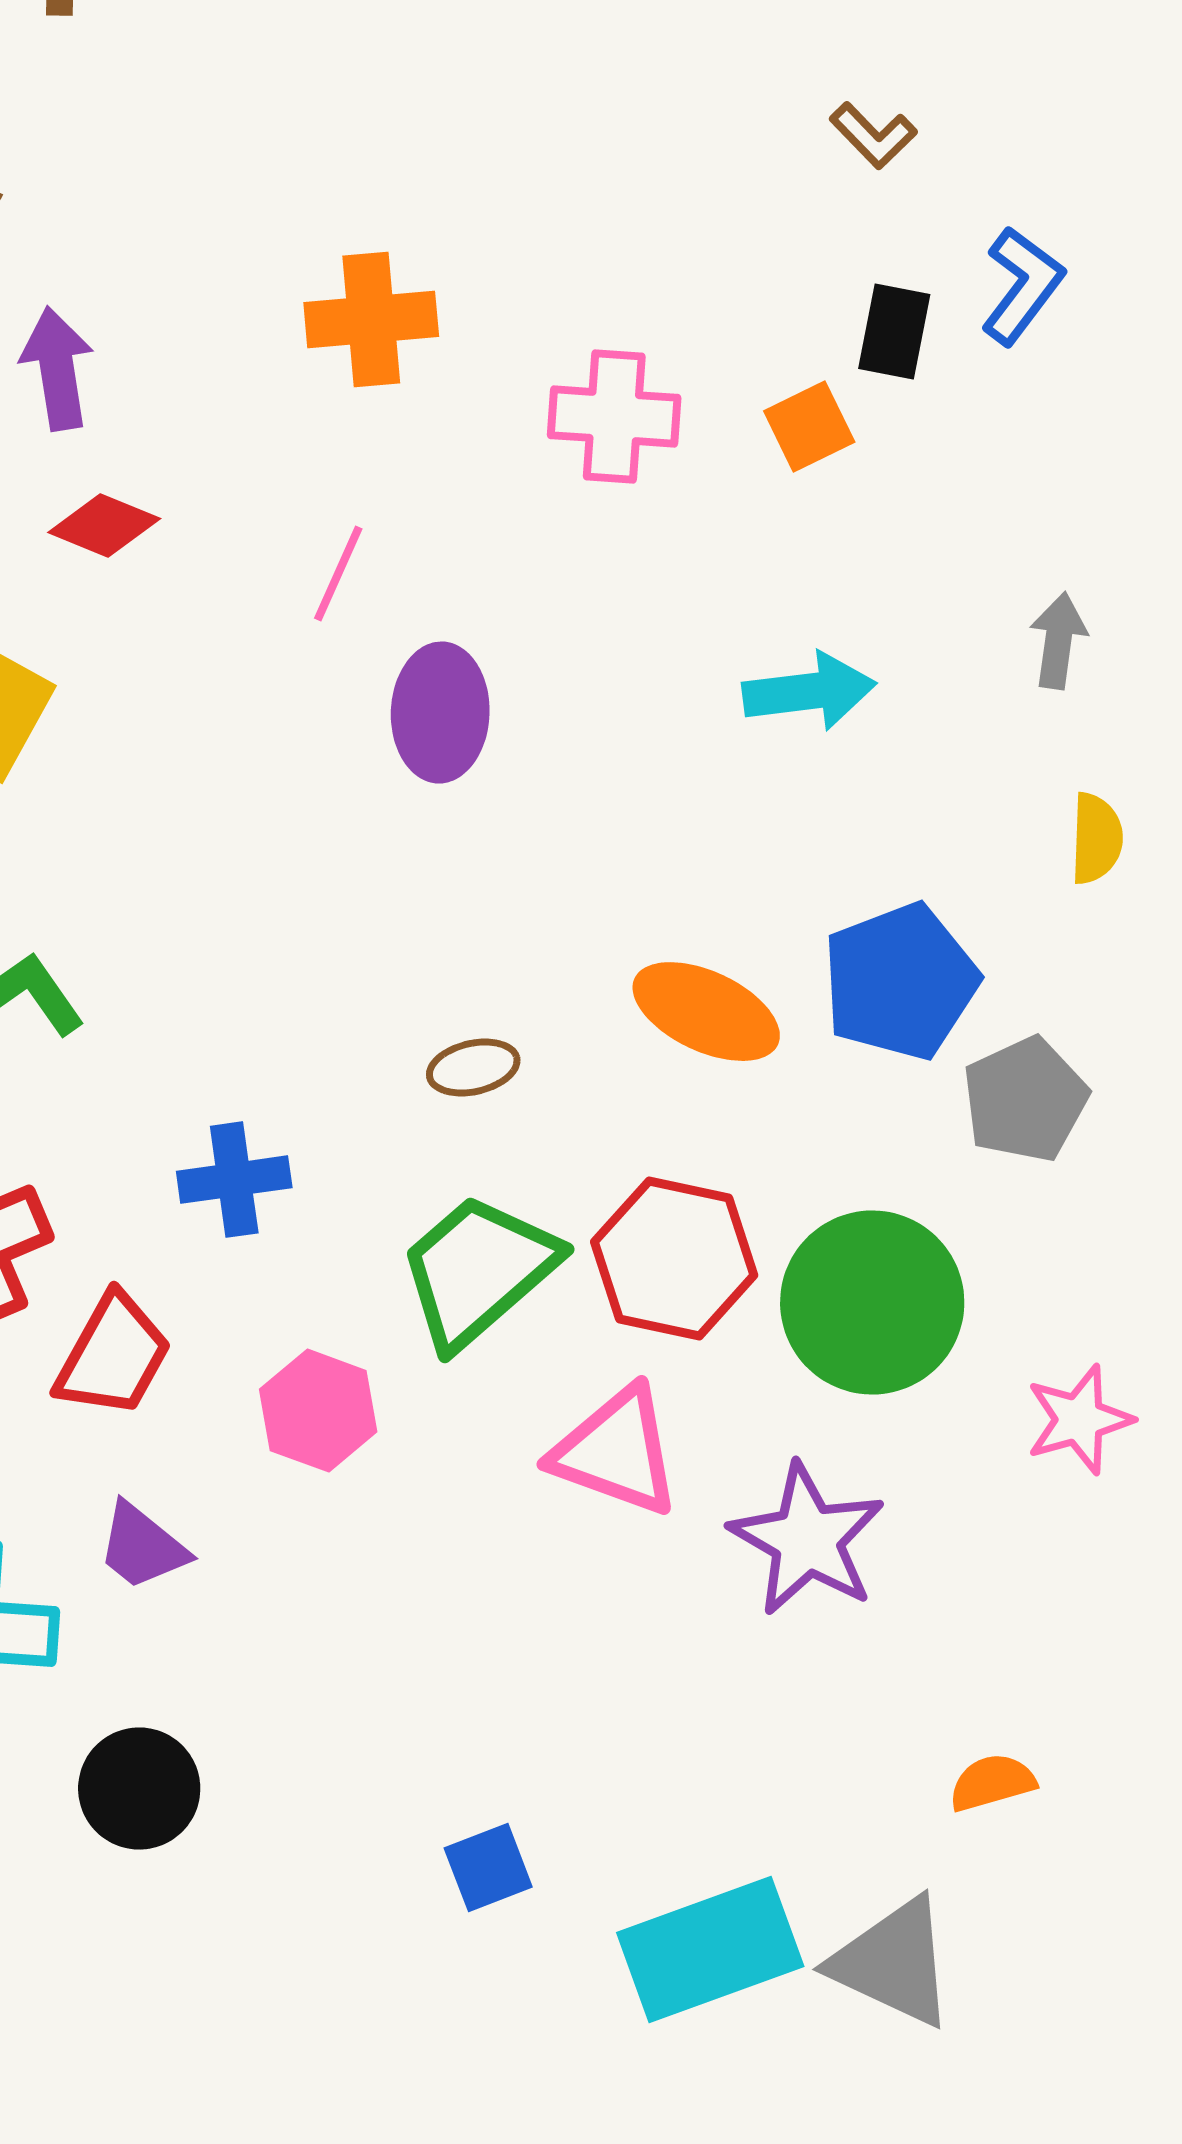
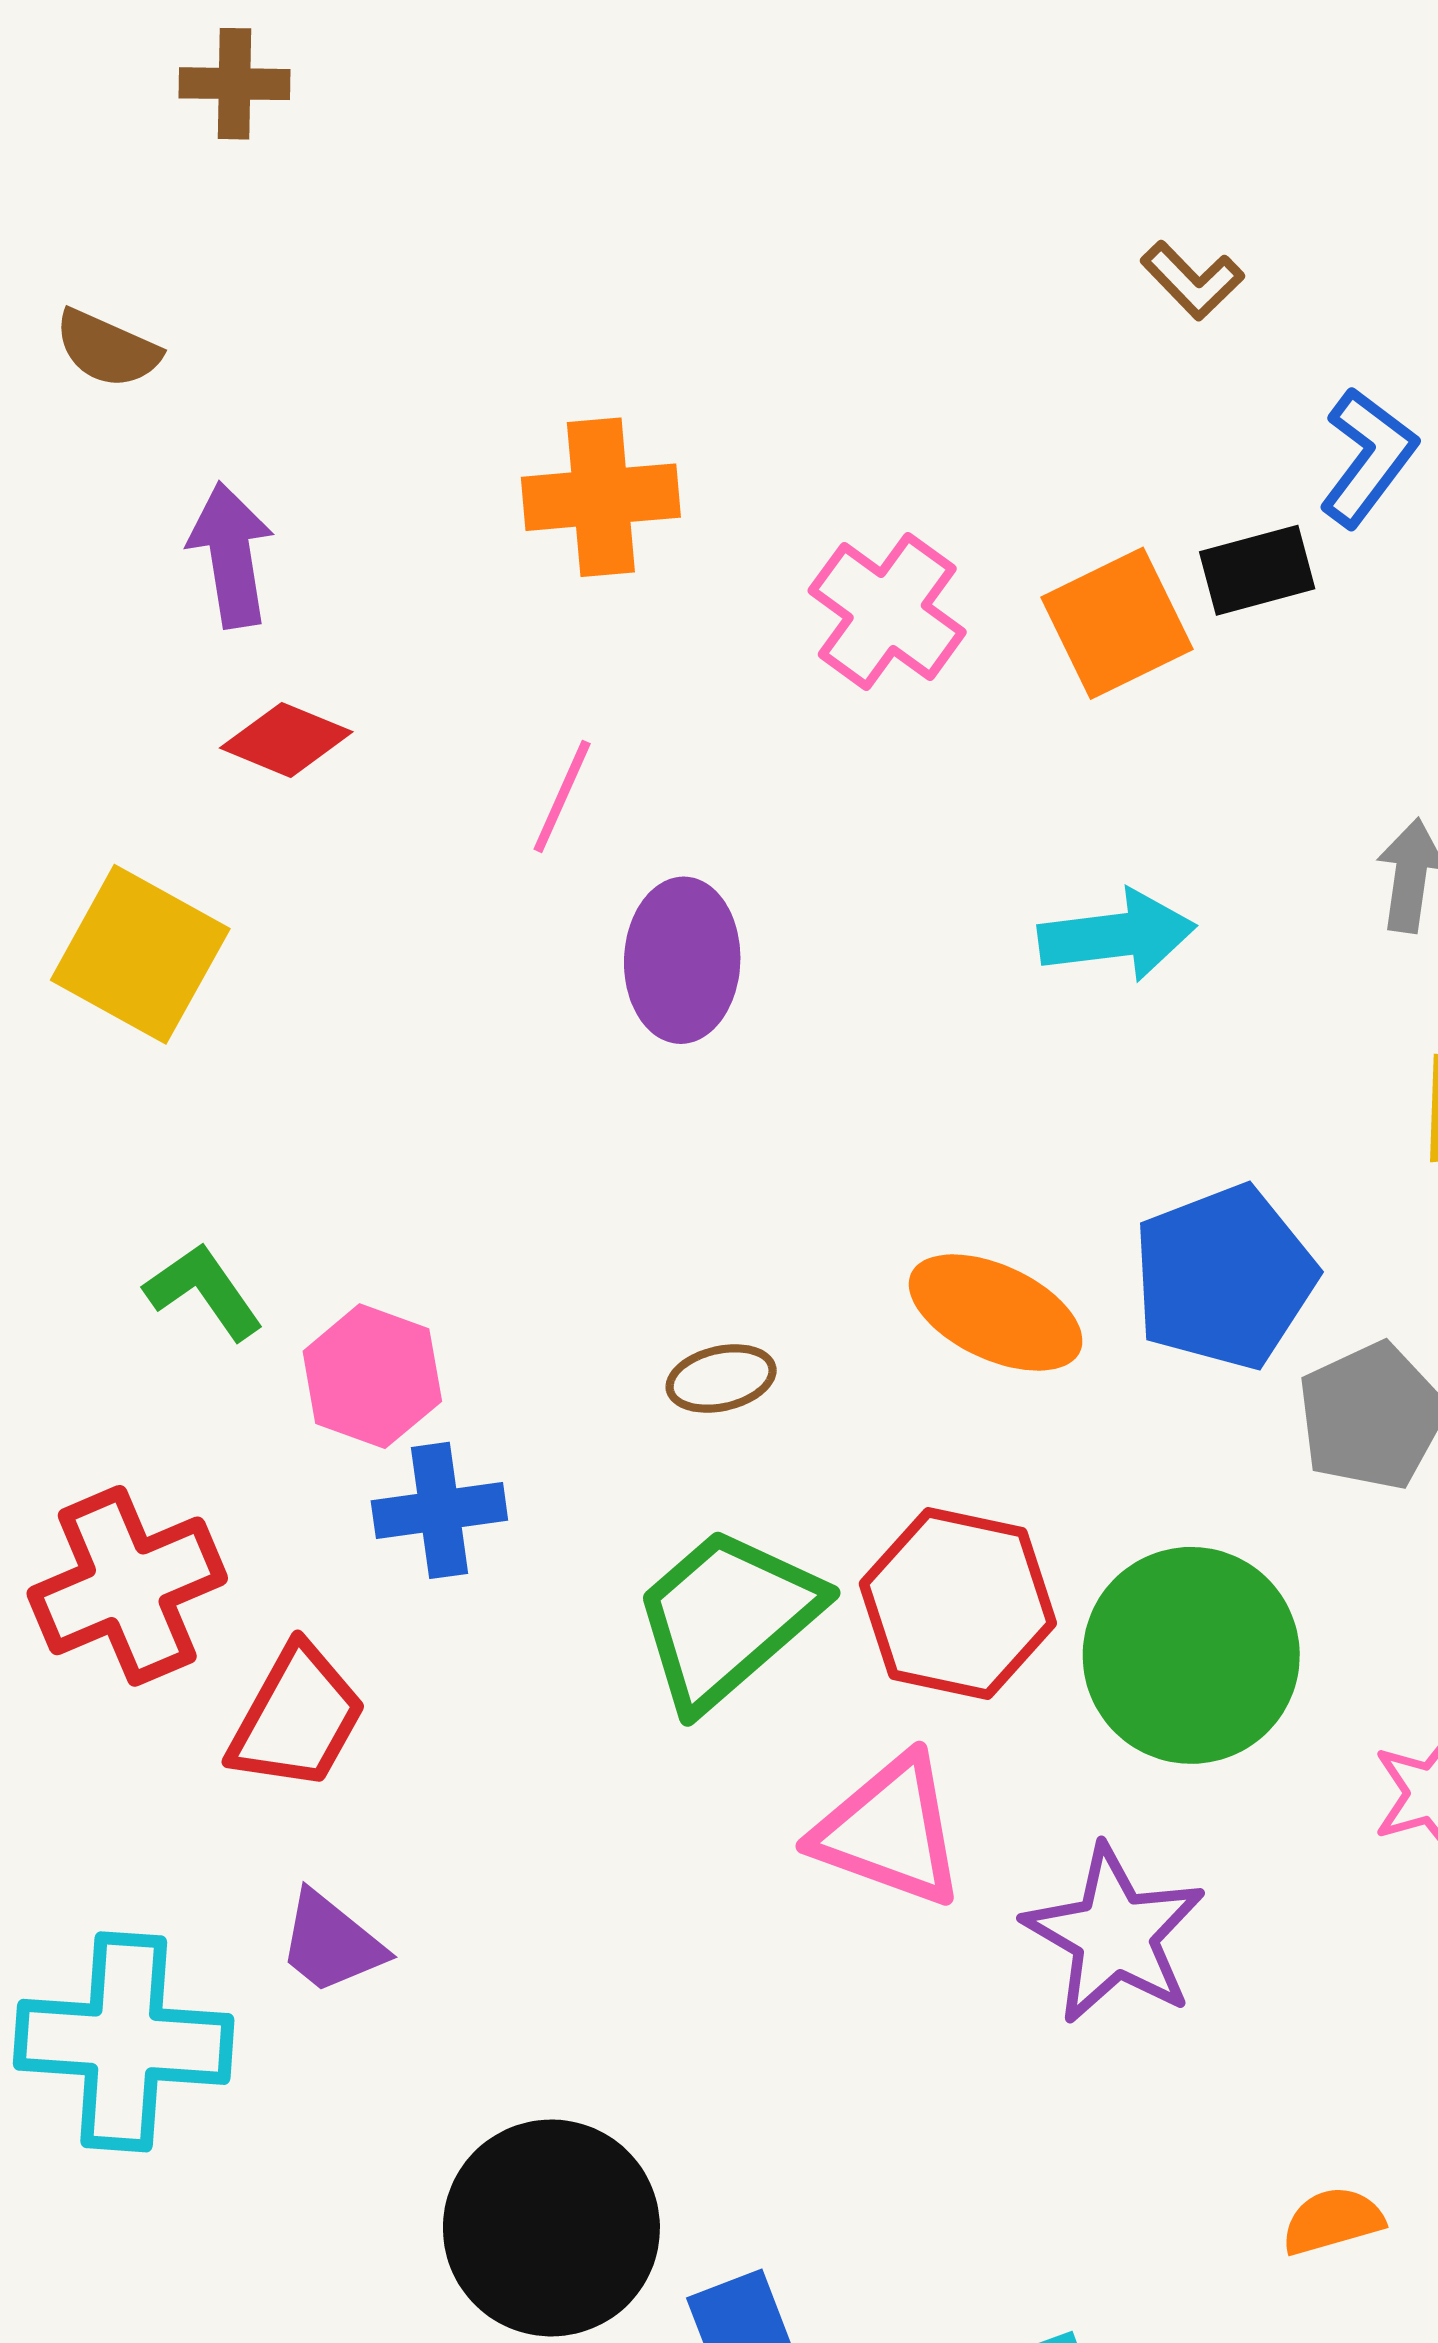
black rectangle: (894, 332) -> (1257, 570), moved, turned 64
pink cross: (614, 417) -> (887, 611), turned 32
orange square: (809, 427) -> (1117, 623), size x1.4
pink hexagon: (318, 1411) -> (372, 1376), moved
black circle: (139, 1789) -> (551, 2228), moved, size x1.5

